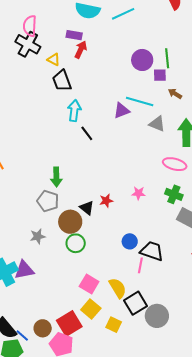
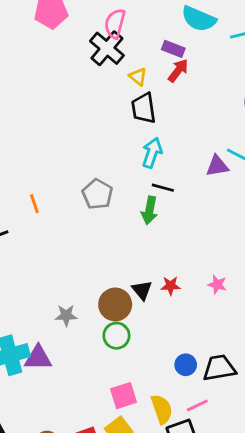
black line: (87, 133) -> (163, 188), turned -49
green arrow: (56, 177) -> (149, 210), moved
gray pentagon: (48, 201) -> (97, 194), moved
blue circle: (130, 241) -> (186, 365), moved
black trapezoid: (152, 251) -> (219, 368), turned -40
pink line: (140, 265) -> (197, 405), moved, turned 42
pink square: (89, 284) -> (123, 396), turned 30

